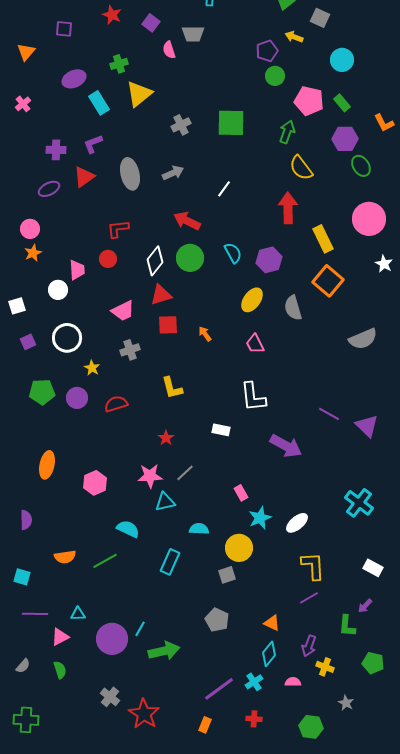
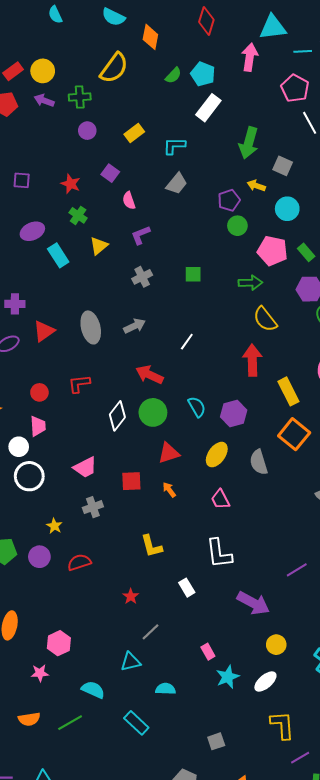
red star: (112, 15) -> (71, 184), moved
gray trapezoid: (193, 34) -> (177, 184), moved, turned -50
cyan circle: (342, 60) -> (287, 209), moved
green cross: (119, 64) -> (78, 215), turned -36
yellow triangle: (139, 94) -> (99, 246), size x0.7
green square: (231, 123) -> (193, 274), size x0.6
green arrow: (287, 132) -> (250, 283), turned 70
purple L-shape: (93, 144) -> (141, 235), moved
red circle: (108, 259) -> (39, 392), moved
red triangle: (161, 295) -> (169, 453), moved
white circle: (67, 338) -> (29, 476), moved
yellow L-shape: (172, 388) -> (152, 546), moved
purple line: (329, 414) -> (297, 570), turned -60
white rectangle: (221, 430) -> (187, 588), turned 48
pink star: (150, 476) -> (40, 673), moved, size x0.7
yellow circle: (239, 548) -> (276, 645), moved, size x0.7
cyan rectangle: (170, 562) -> (136, 723), turned -70
gray square: (227, 575) -> (216, 741), moved
purple line: (309, 598) -> (300, 758), moved

